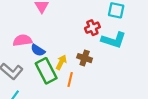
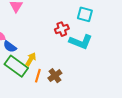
brown cross: (85, 58) -> (55, 76), moved, turned 32
green rectangle: (46, 71) -> (16, 66), turned -30

